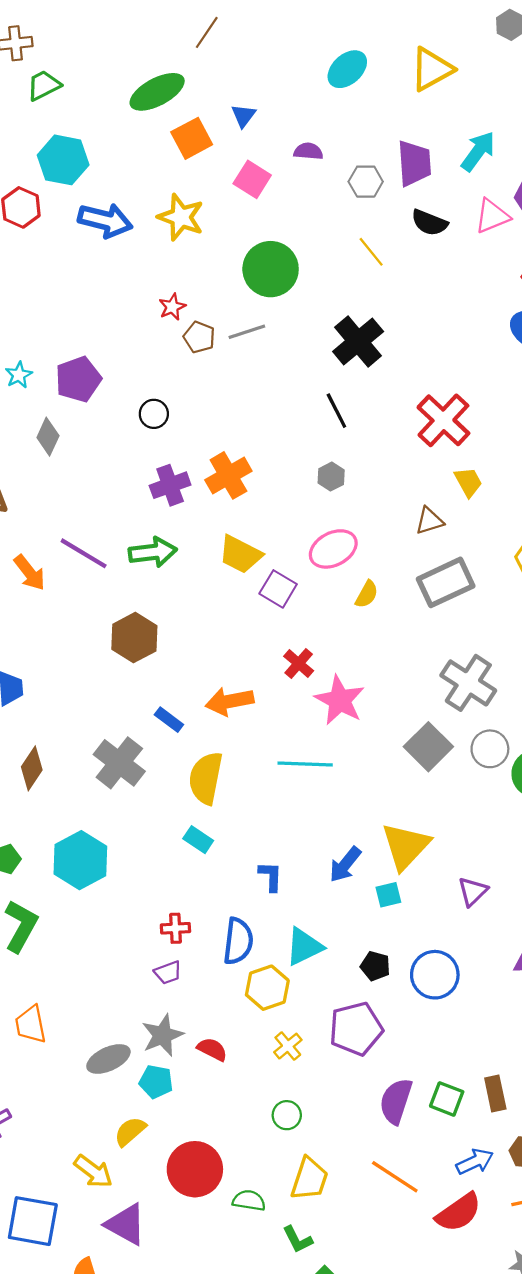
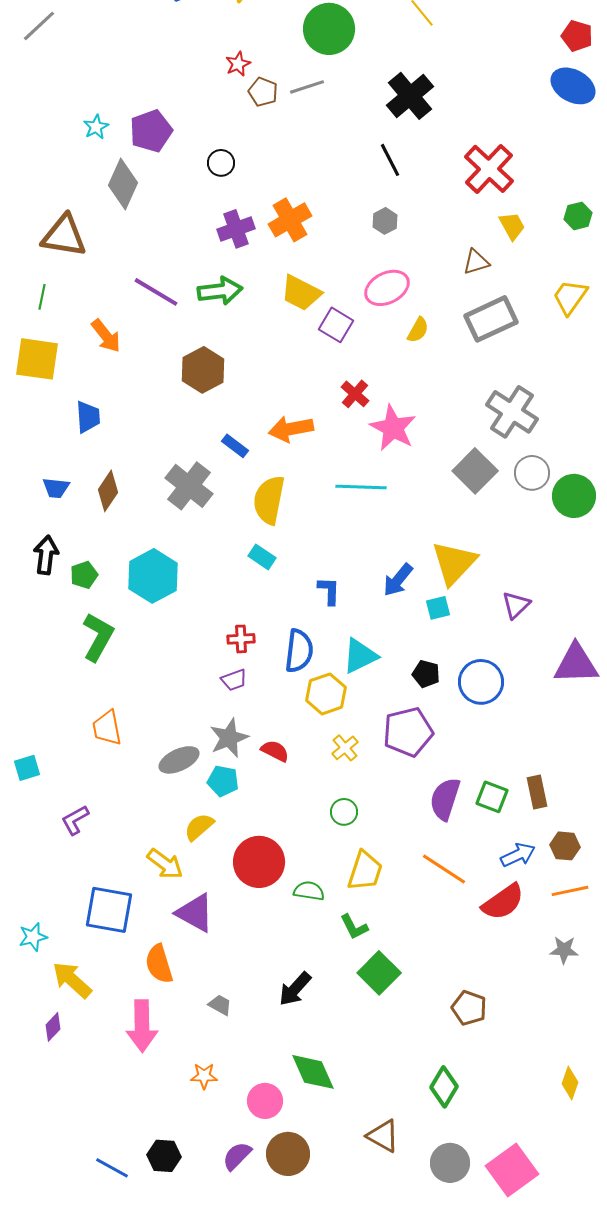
gray diamond: (48, 437) -> (123, 184), size x1.4
orange arrow: (30, 573) -> (106, 336), moved

